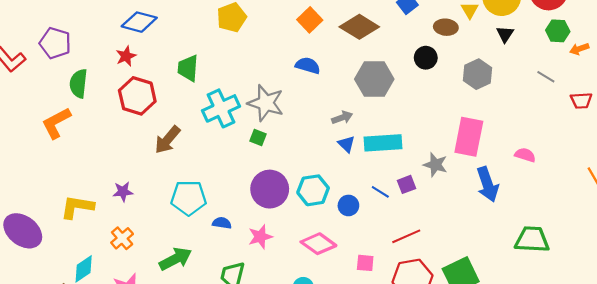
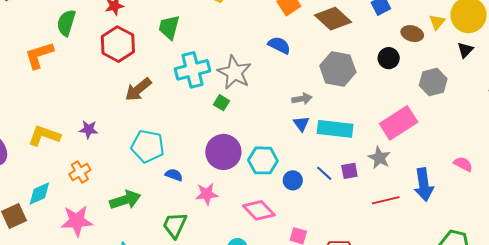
pink rectangle: (469, 137) -> (399, 123), moved, turned 36
red line: (406, 236) -> (386, 200), moved

